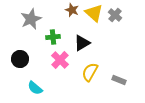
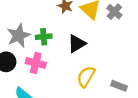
gray star: (31, 19) -> (19, 36), moved
pink cross: (60, 60) -> (36, 63), moved, turned -30

